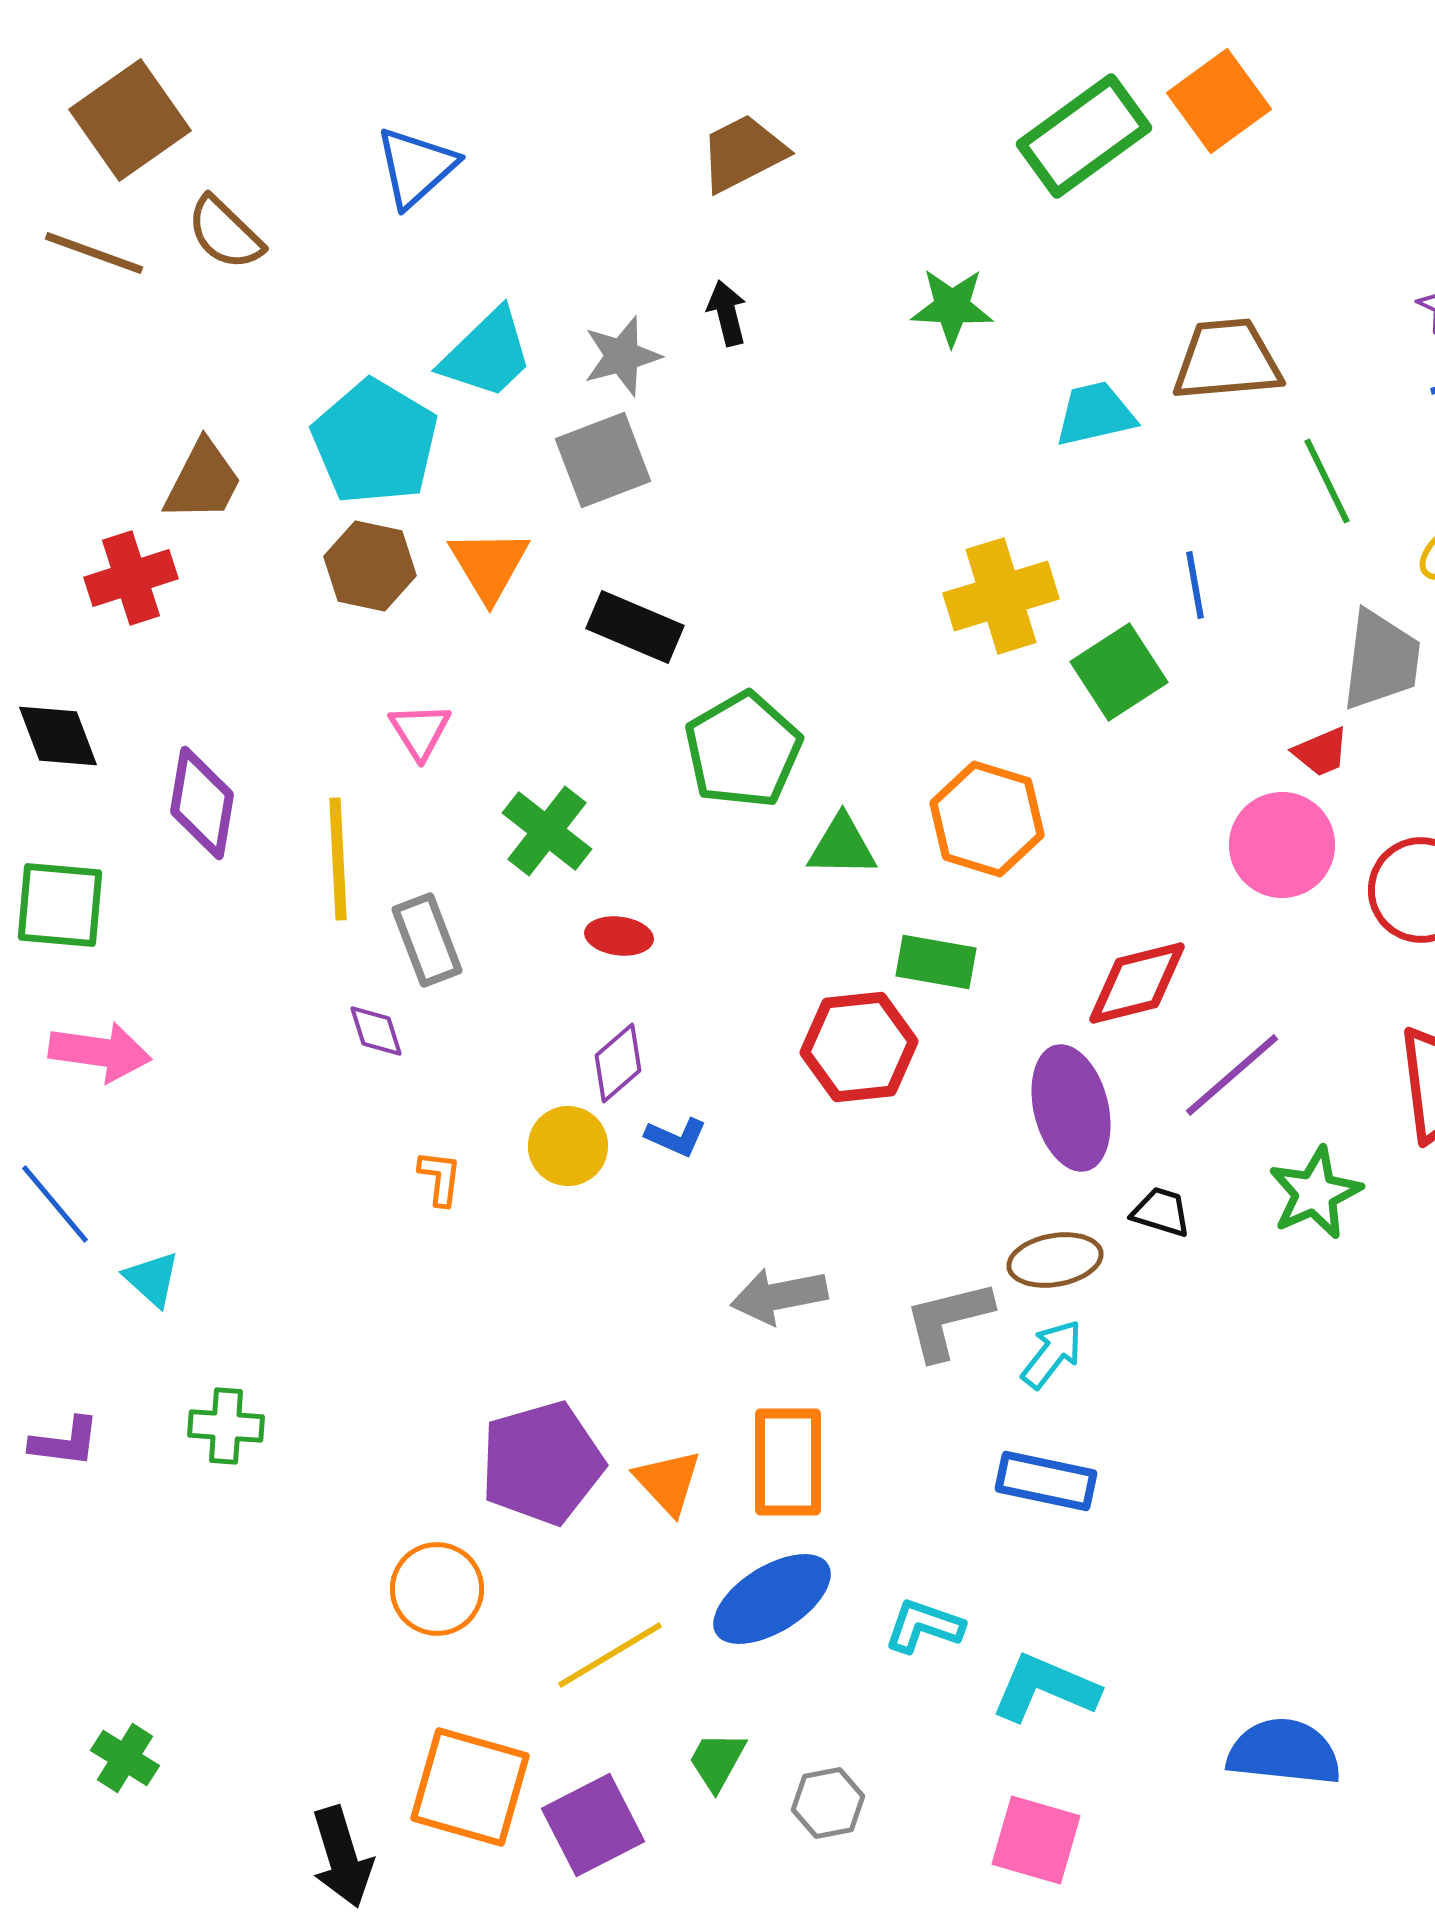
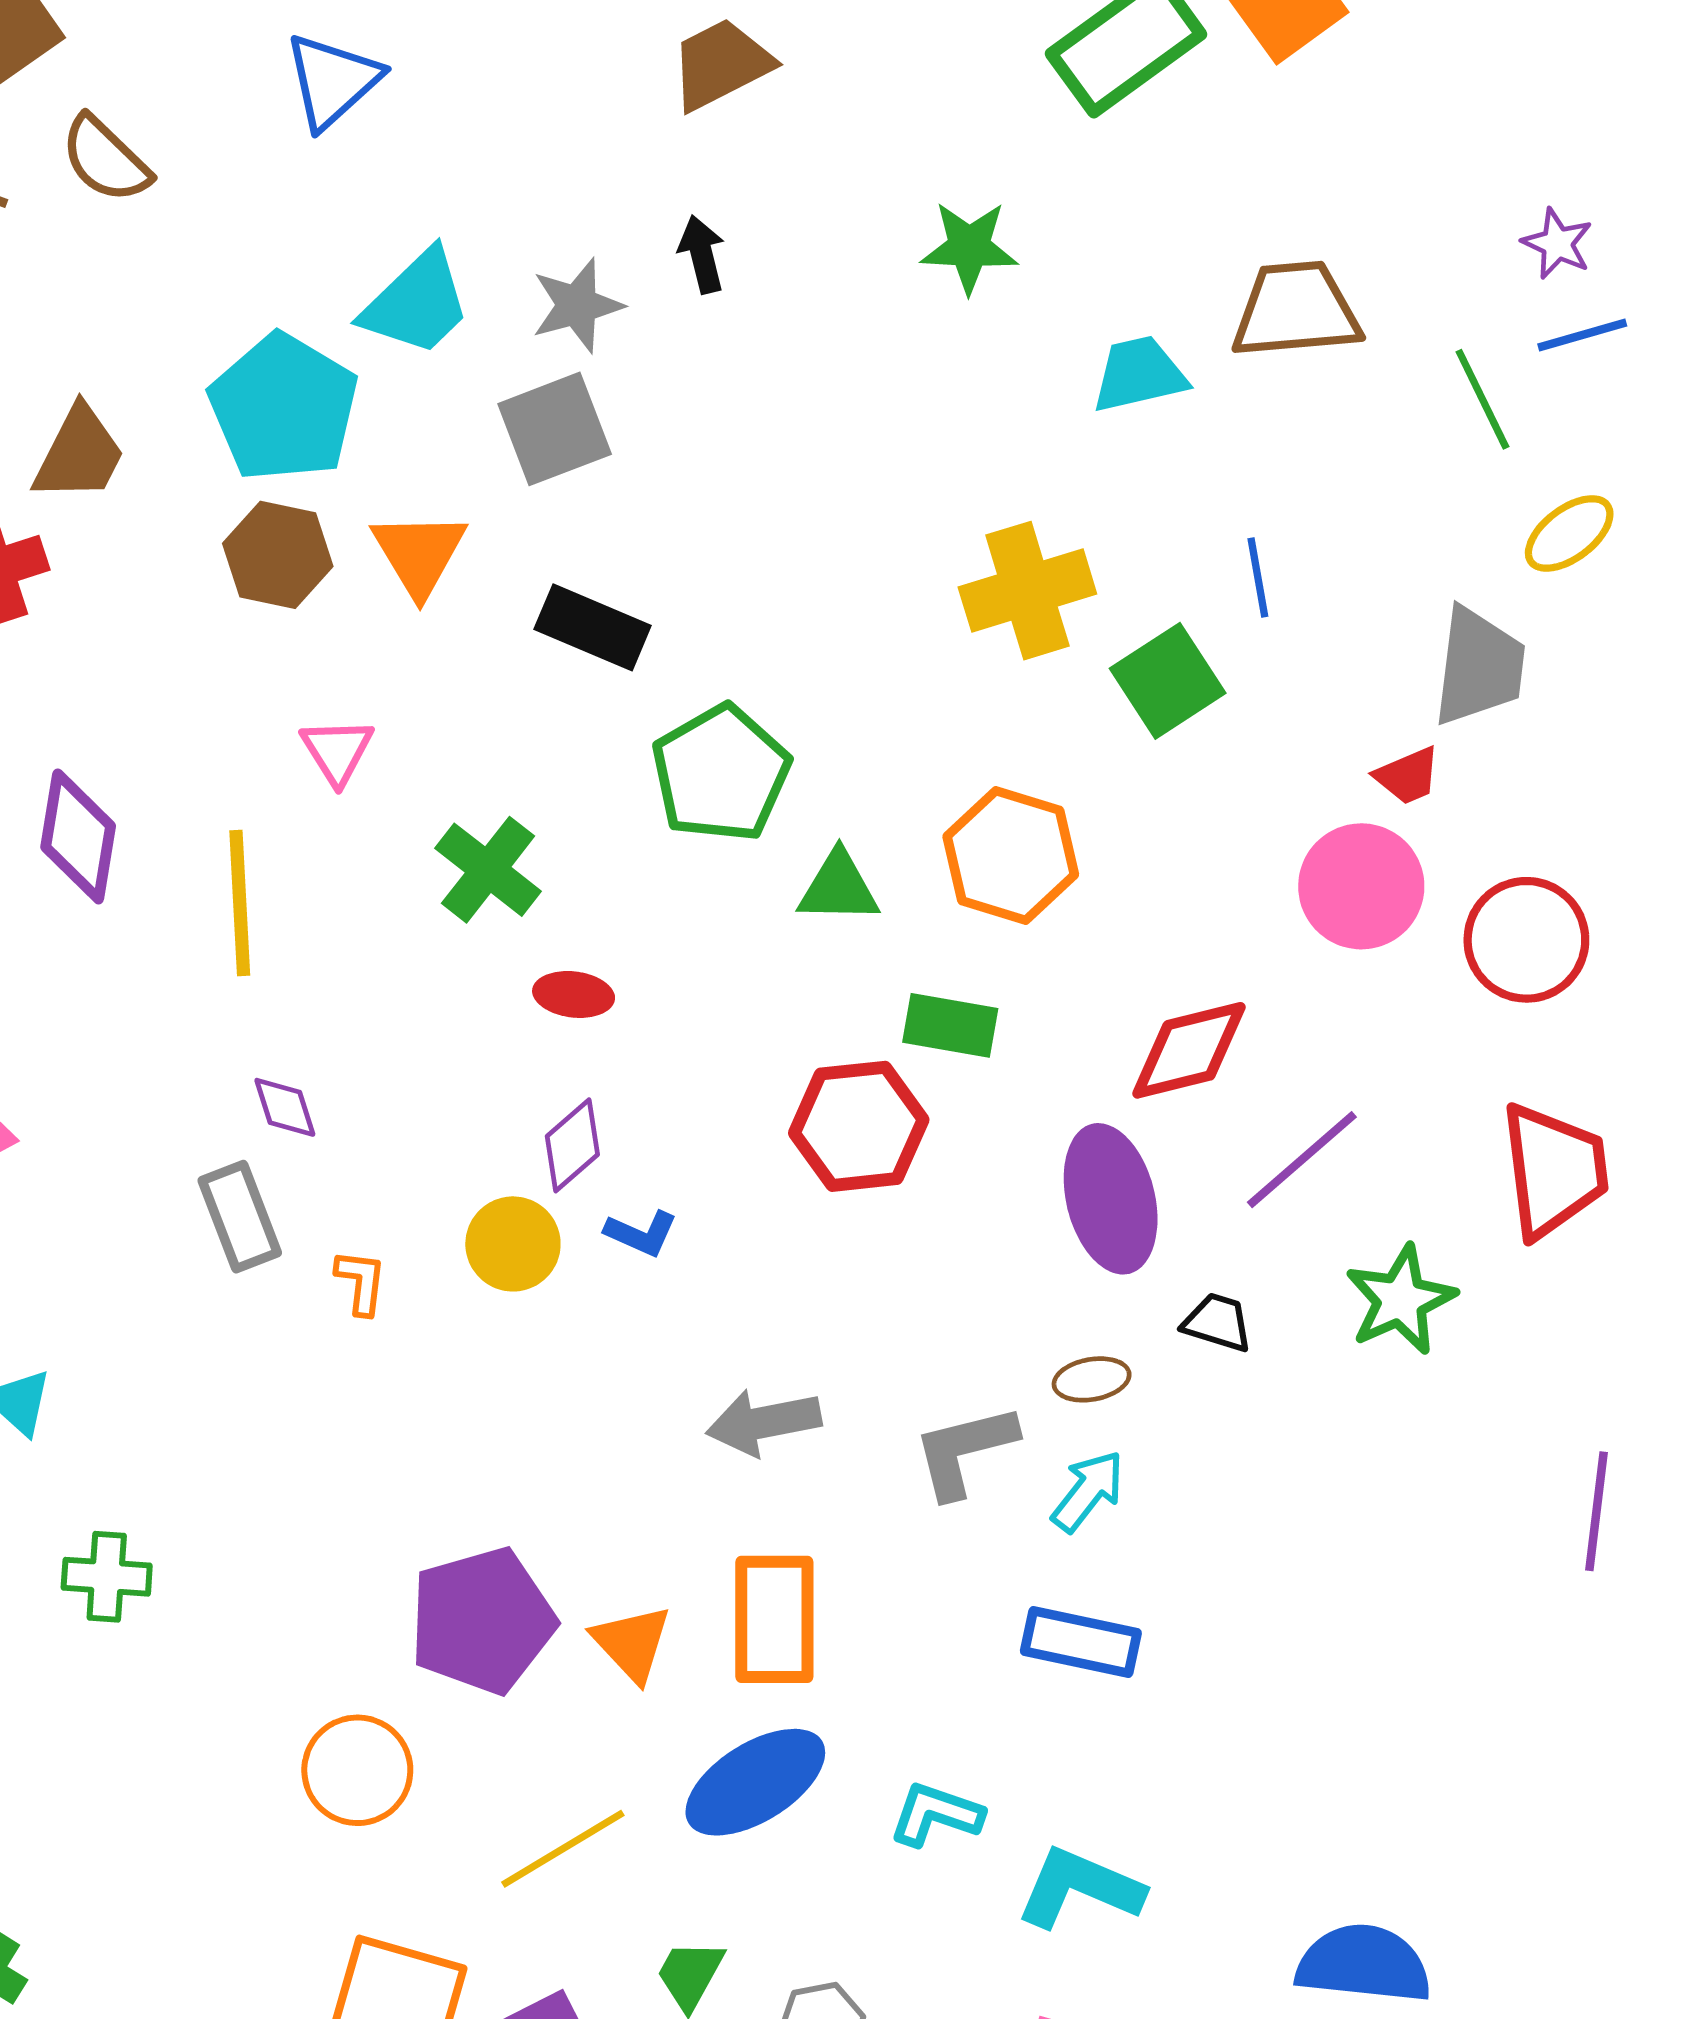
green line: (1327, 481) -> (1482, 399), moved
gray rectangle: (427, 940) -> (240, 1217), moved
brown ellipse: (1055, 1260) -> (1092, 1379), size x0.7

